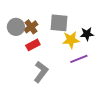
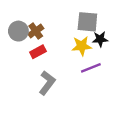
gray square: (59, 23) -> (87, 22), moved

